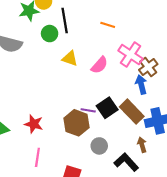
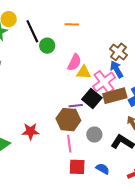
green circle: (50, 34) -> (47, 46), moved
pink cross: (131, 55) -> (104, 82), moved, turned 35
yellow triangle: (70, 58) -> (84, 72), moved
brown rectangle: (132, 112) -> (115, 96), turned -45
pink line: (37, 157) -> (69, 144), moved

